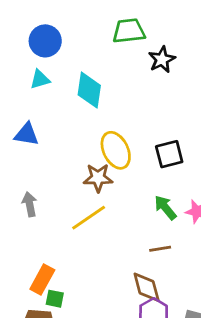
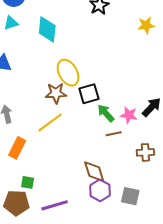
black square: (169, 154) -> (89, 94), moved
brown line: (160, 249) -> (114, 134), moved
orange rectangle: (42, 280) -> (17, 148), moved

